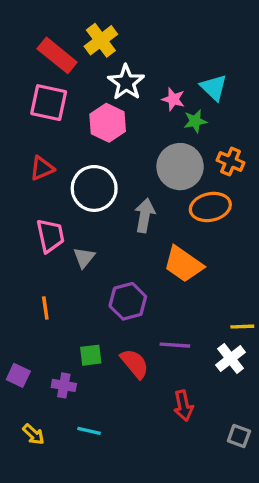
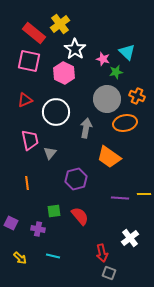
purple line: (175, 345) -> (120, 198), moved
white cross: (231, 359) -> (130, 238), moved
red arrow: (183, 406) -> (102, 253), moved
gray square: (239, 436) -> (109, 273), moved

